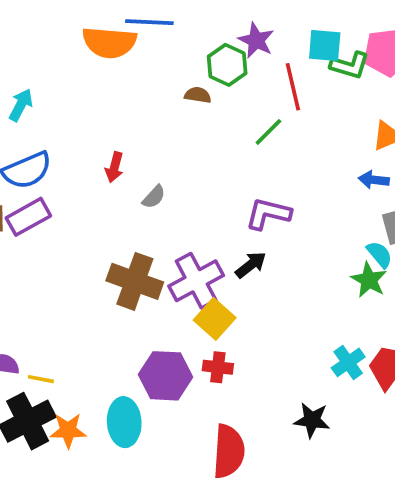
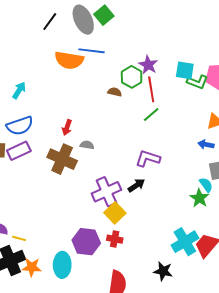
red line: (293, 87) -> (151, 89), moved
gray semicircle: (154, 197) -> (87, 145), turned -128
brown cross: (135, 281) -> (62, 159), moved
cyan cross: (348, 362) -> (185, 242), size x1.5

